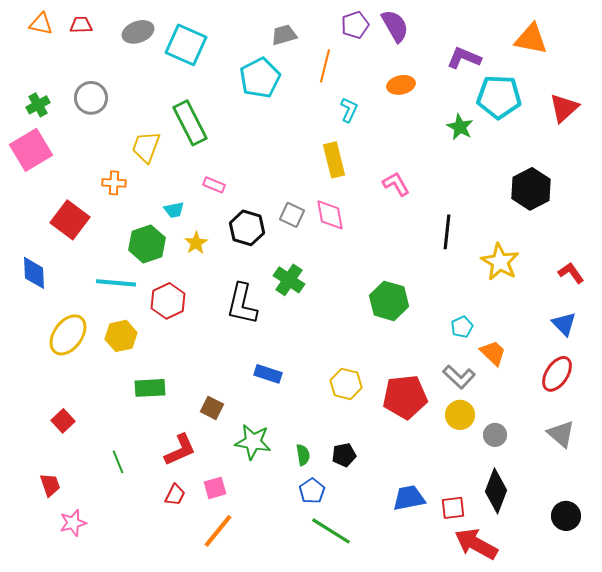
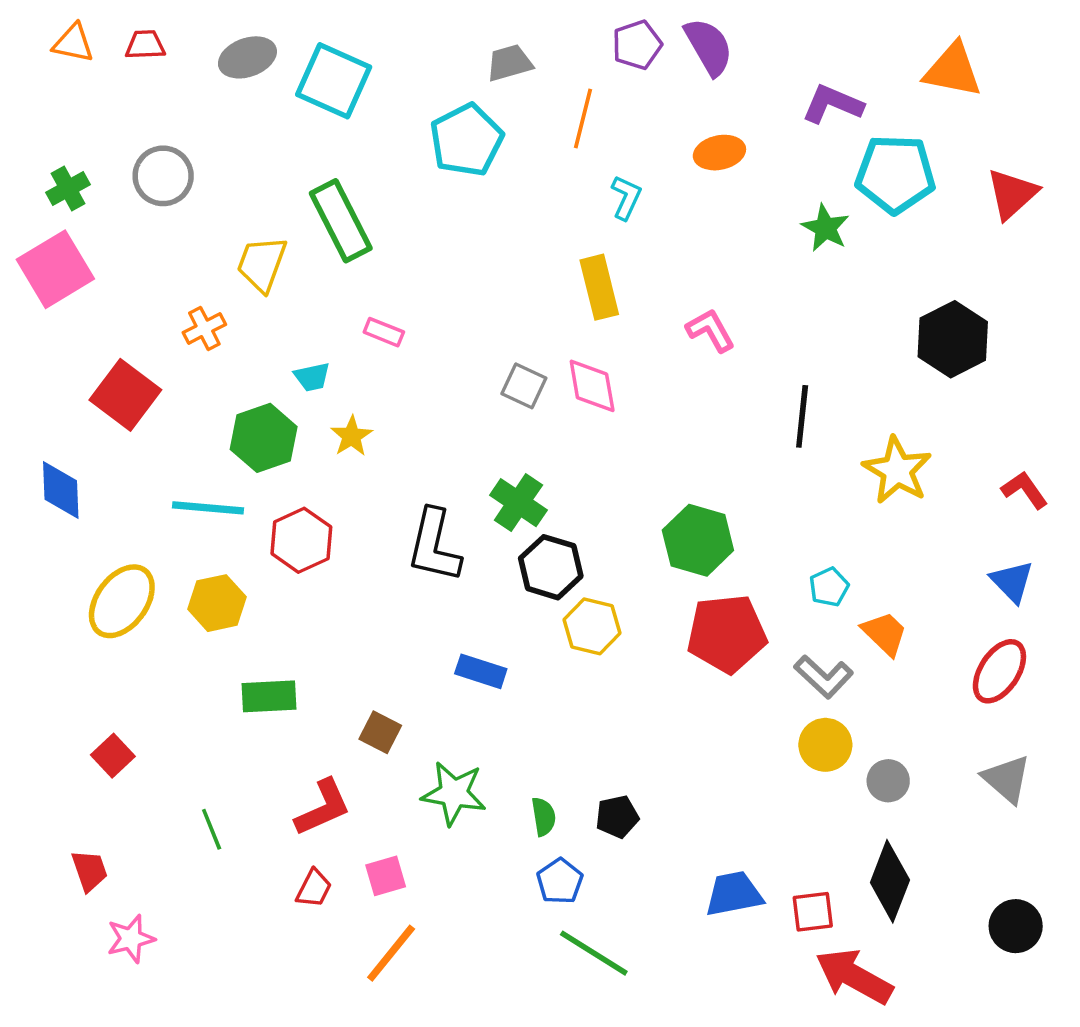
orange cross: (114, 183) -> (204, 328), turned -30
black hexagon: (247, 228) -> (551, 567), moved
yellow hexagon: (346, 384) -> (592, 626), moved
red pentagon: (405, 397) -> (727, 634), moved

